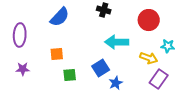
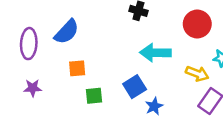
blue semicircle: (60, 17) -> (67, 32), moved

